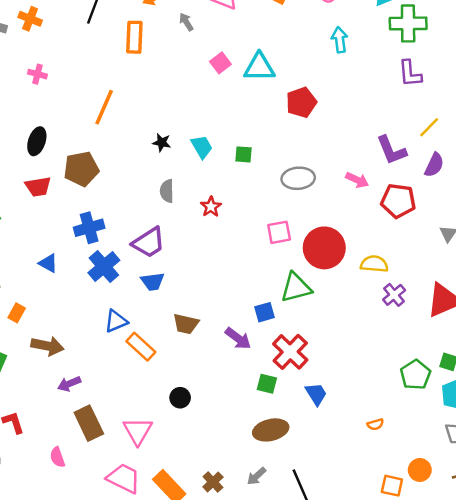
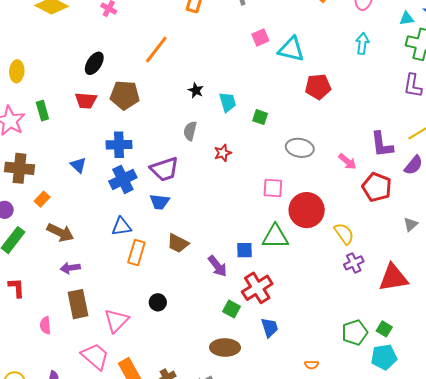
yellow semicircle: (374, 264) -> (344, 234), turned 35
orange rectangle: (141, 347) -> (136, 253), turned 50

